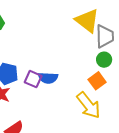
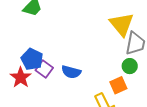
purple square: (33, 79) -> (44, 69), moved

